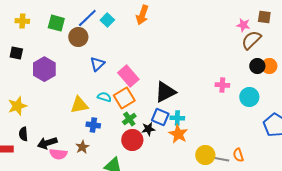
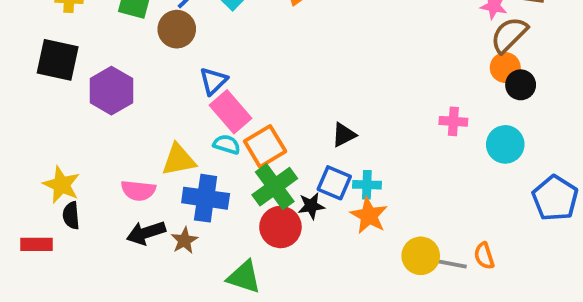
black square: (16, 53) -> (58, 60), size x1.6
orange circle: (269, 66) -> (505, 68), moved
pink rectangle: (128, 76) -> (231, 112), moved
black triangle: (165, 92) -> (344, 135), size x0.6
yellow star: (17, 106) -> (61, 185), moved, turned -30
green cross: (129, 119) -> (275, 187), size x1.6
blue cross: (93, 125) -> (206, 198), size x1.6
black arrow: (47, 143) -> (146, 233), moved
pink semicircle: (58, 154) -> (138, 190), moved

